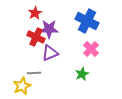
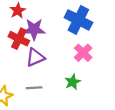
gray line: (34, 73) -> (34, 88), moved

